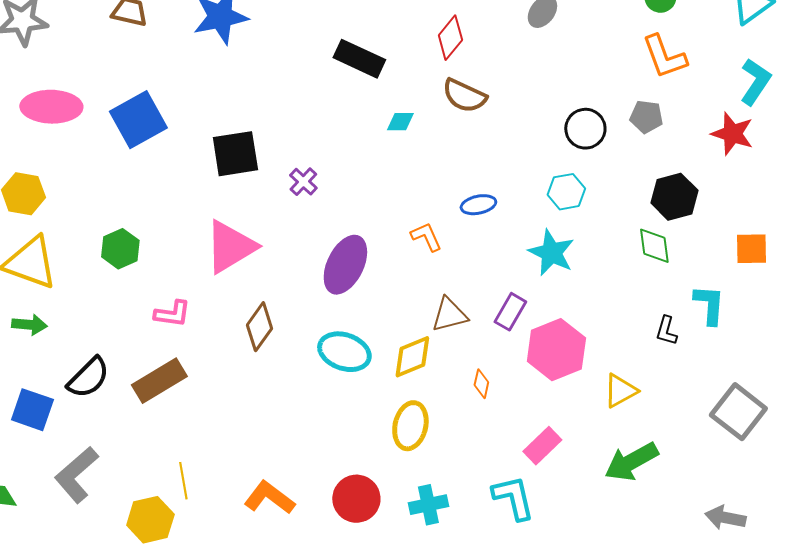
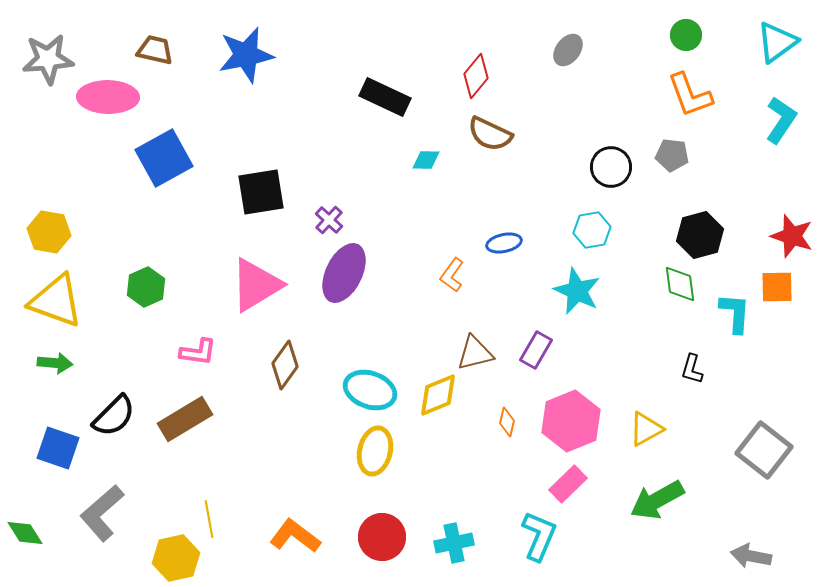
pink ellipse: (51, 107) -> (108, 97), moved
red star: (732, 134) -> (792, 236), moved
orange L-shape: (426, 237) -> (452, 275), turned -120
purple ellipse: (345, 265) -> (344, 273), moved
cyan L-shape: (709, 305) -> (735, 313), moved
pink hexagon: (556, 350) -> (571, 421), moved
yellow ellipse: (410, 426) -> (375, 451), moved
cyan L-shape: (513, 498) -> (539, 536), turned 36

